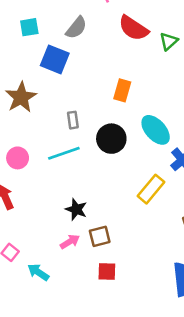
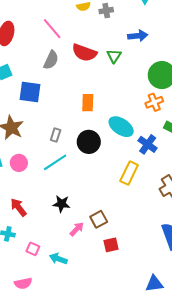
gray semicircle: (76, 28) -> (51, 60), moved
gray rectangle: (73, 120) -> (56, 135), turned 40
pink circle: (18, 158) -> (19, 163), moved
black star: (76, 209) -> (61, 204), moved

